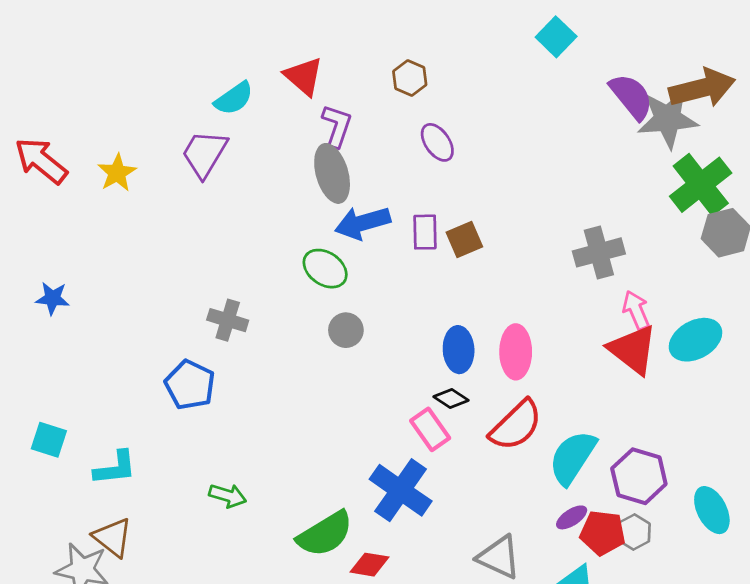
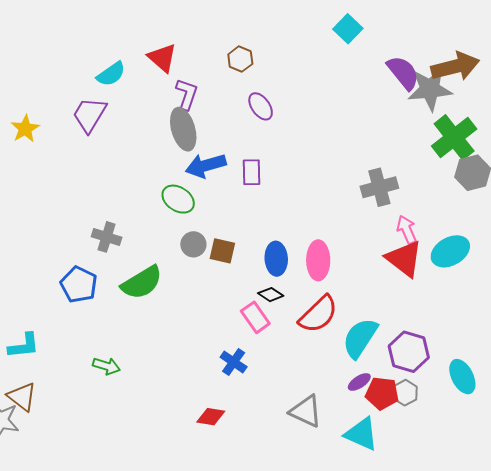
brown square: (464, 239) -> (222, 251), moved, turned 36
blue cross: (401, 490) -> (234, 362), size x0.6
green semicircle: (325, 534) -> (142, 283), moved

